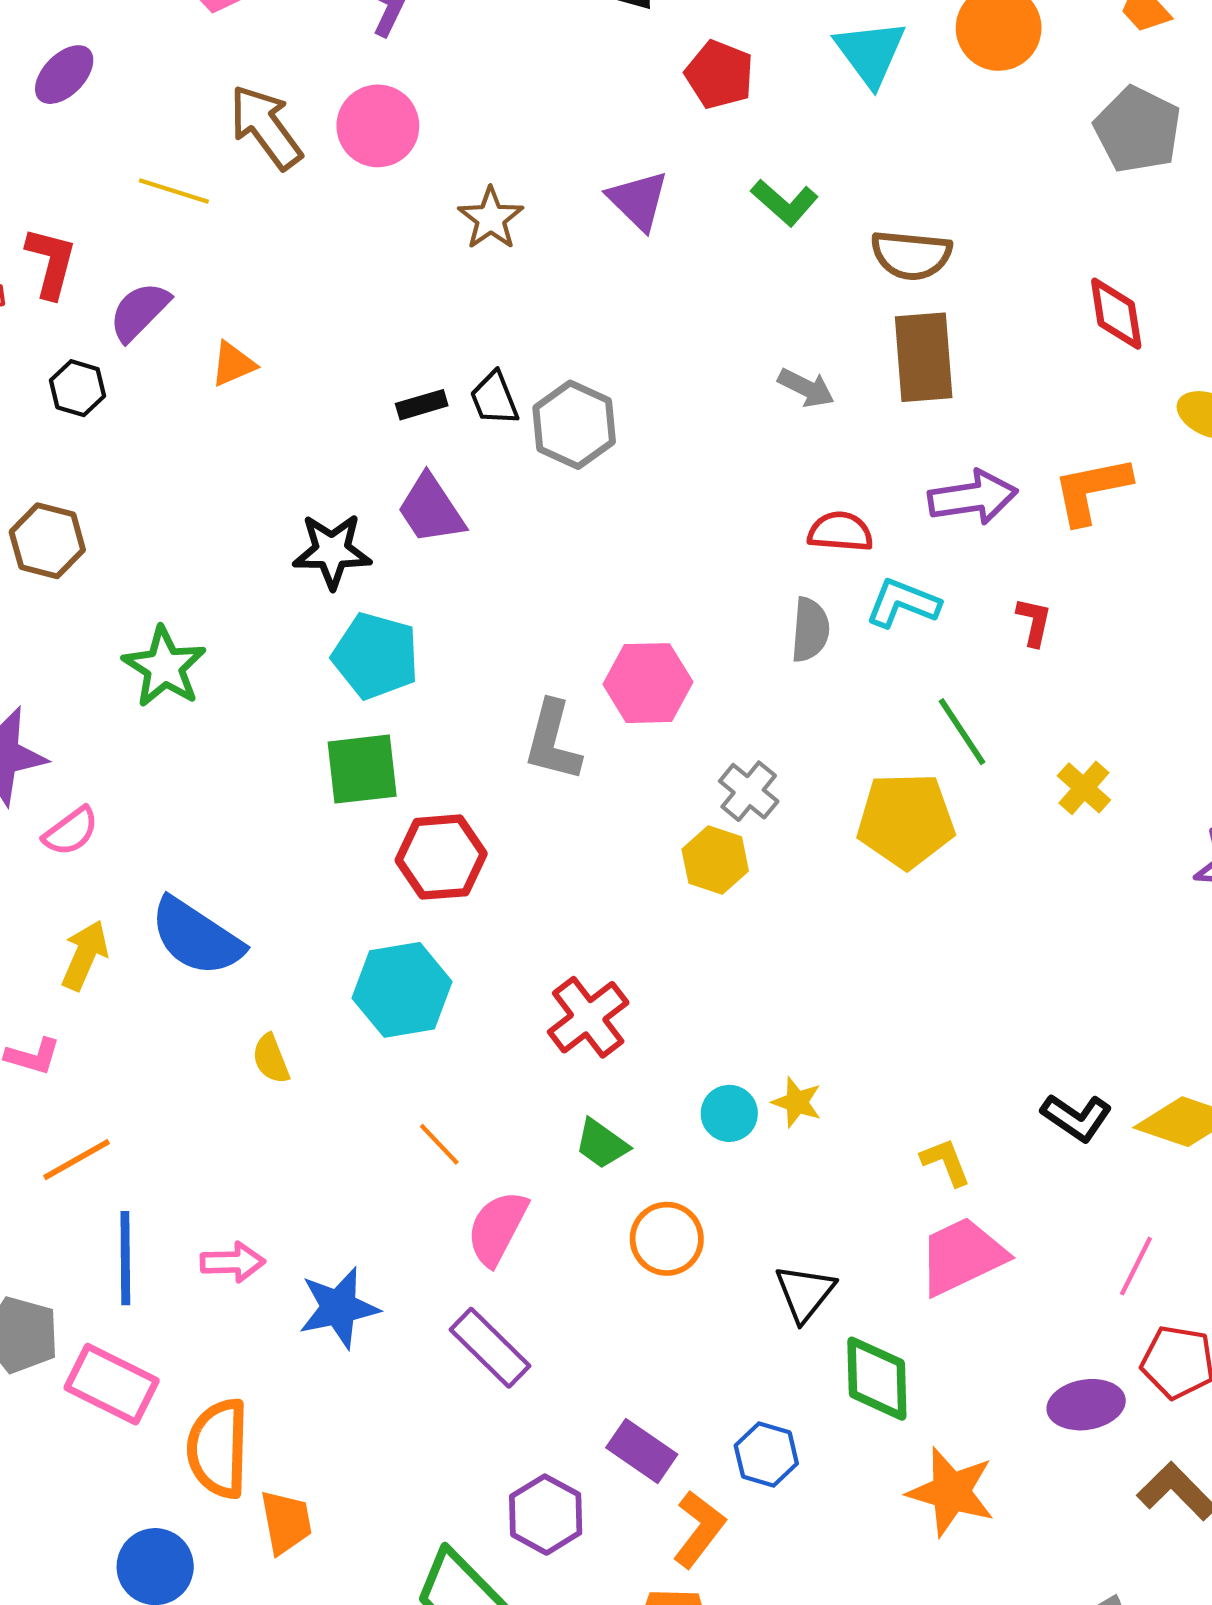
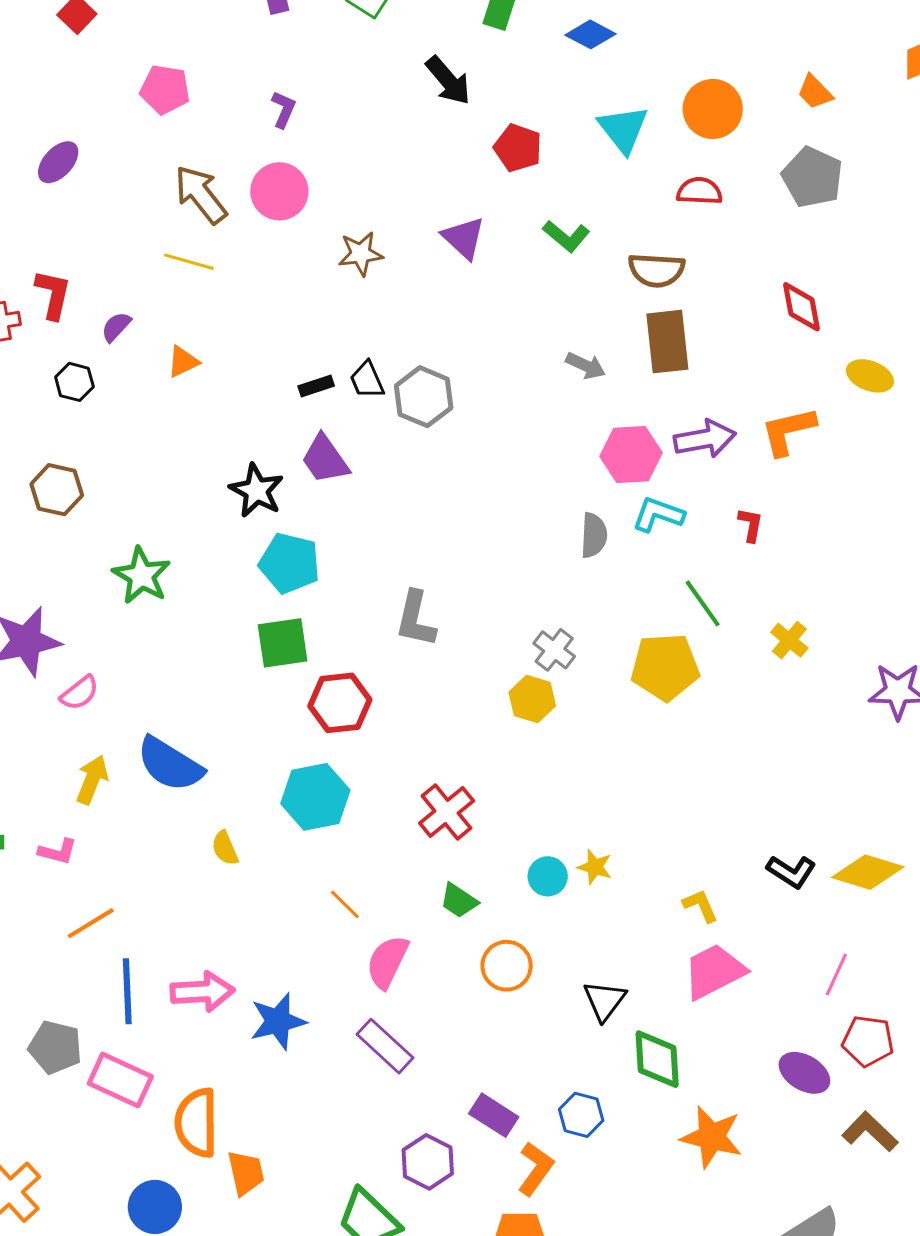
yellow line: (174, 191) -> (189, 262), moved
brown star: (491, 218) -> (361, 254), turned 30
purple semicircle: (139, 311) -> (116, 327), size x0.7
red semicircle: (840, 532) -> (699, 191), moved
black star: (332, 551) -> (257, 491), turned 30
pink hexagon: (648, 683) -> (631, 455), moved
pink arrow: (233, 1262) -> (203, 992), size x1.4
purple ellipse: (1086, 1405) -> (804, 1073), turned 42

